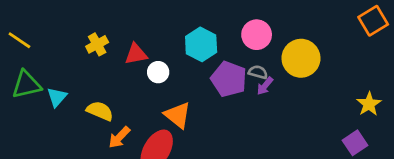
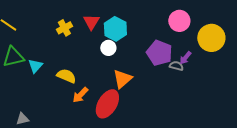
cyan hexagon: (201, 44) -> (115, 29), moved
red triangle: (136, 54) -> (91, 22), moved, turned -48
gray semicircle: (258, 72) -> (176, 66), moved
orange triangle: (178, 115) -> (122, 79), turned 40

